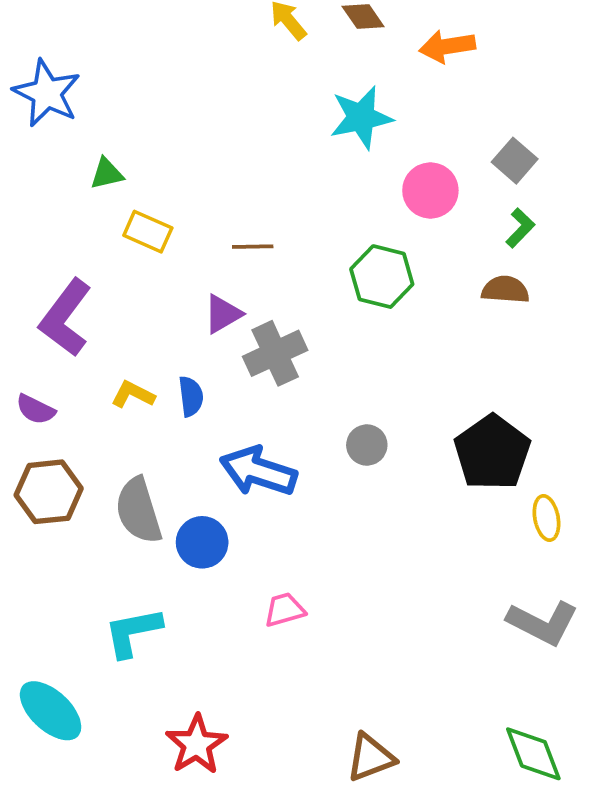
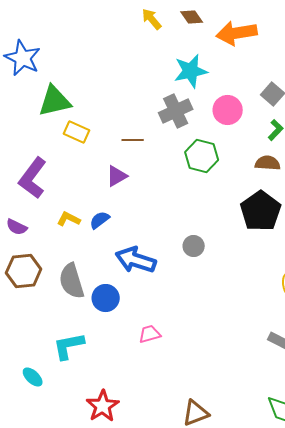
orange arrow: (447, 46) -> (237, 33), size x1.4
green triangle: (107, 174) -> (55, 101), size x1.8
gray cross: (275, 353) -> (176, 111), moved
blue semicircle: (191, 396) -> (100, 220), turned -120
black pentagon: (492, 452) -> (261, 211), moved
cyan ellipse: (51, 711) -> (33, 377), moved, size x0.6

